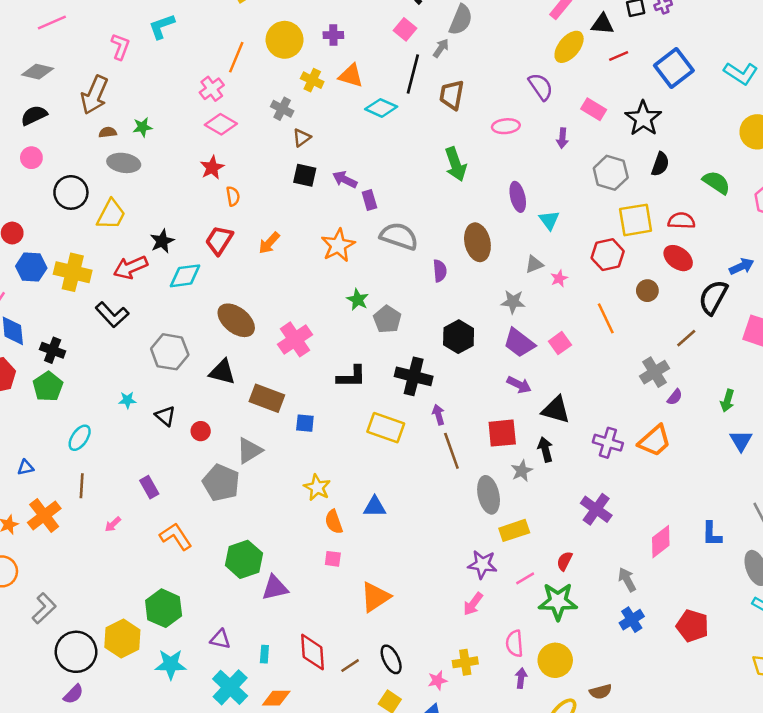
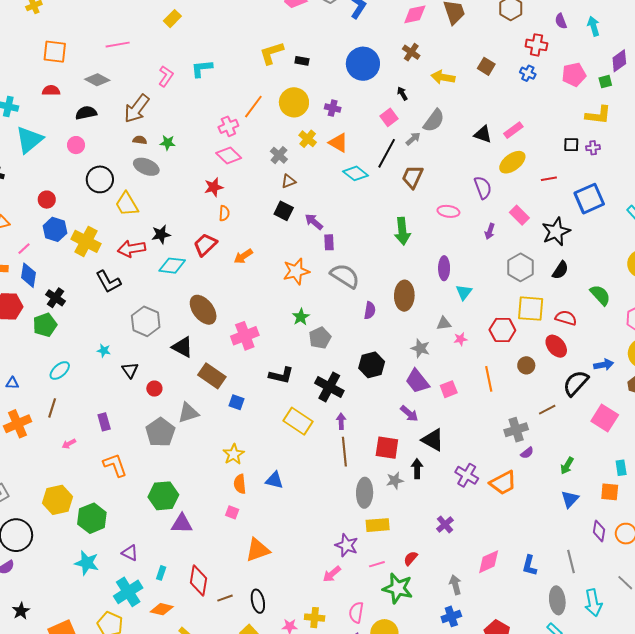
black triangle: (602, 24) -> (483, 134), moved
yellow trapezoid: (111, 214) -> (127, 204), turned 108
purple cross: (596, 509) -> (445, 524), size x0.7
yellow hexagon: (122, 639) -> (58, 500), moved

